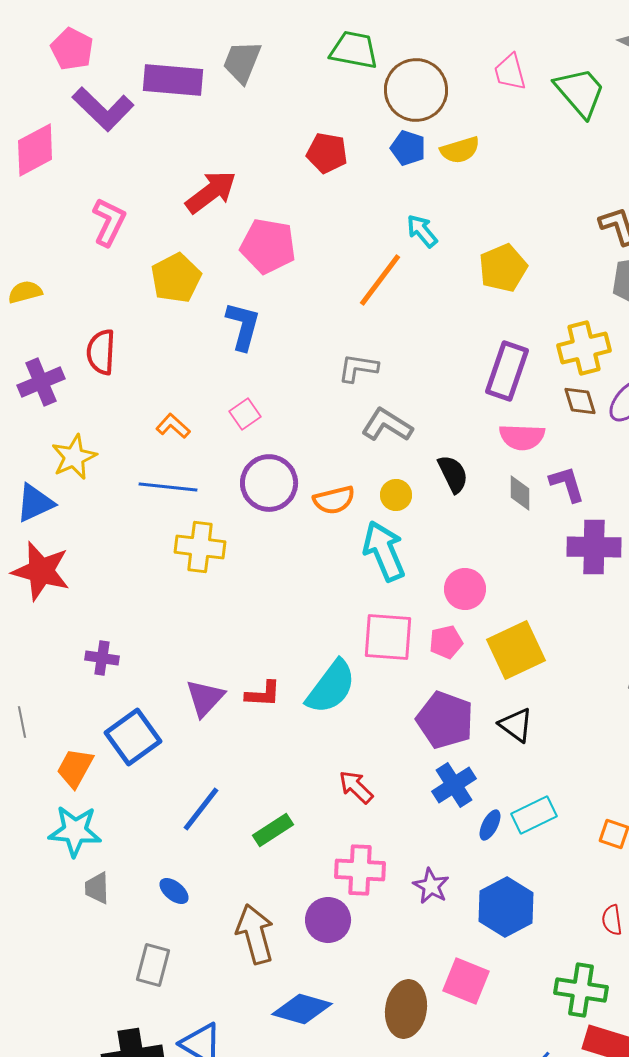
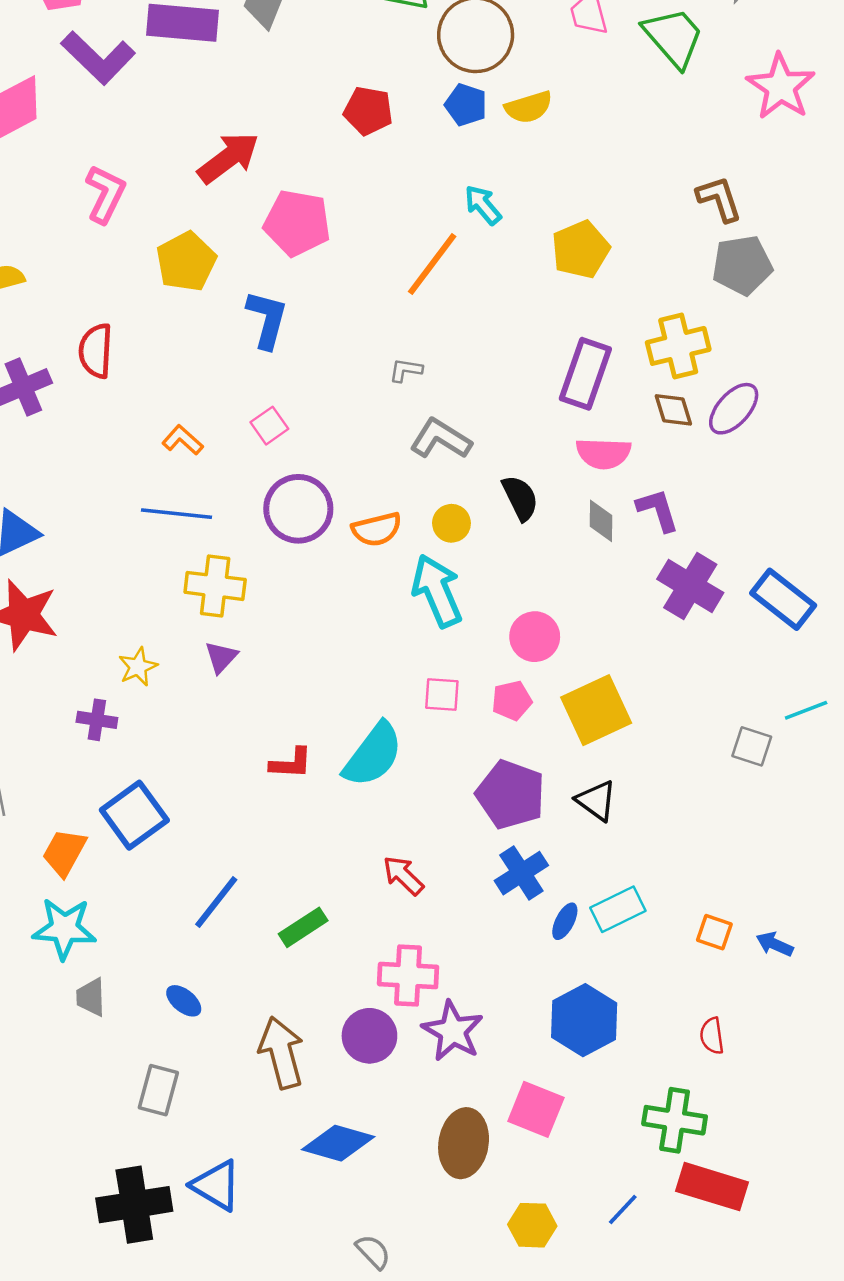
gray L-shape: (358, 368) -> (406, 370), size x0.7
yellow star: (74, 457) -> (138, 667), moved, size x0.7
purple cross: (594, 547) -> (690, 586), turned 30
pink square: (388, 637) -> (442, 695), size x0.6
purple triangle: (205, 698) -> (221, 657), moved, size x0.7
purple star: (431, 886) -> (453, 1031), moved, size x1.4

